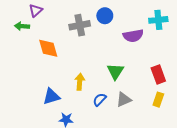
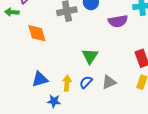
green triangle: (115, 71) -> (90, 56), moved
yellow arrow: (80, 82) -> (67, 83), moved

